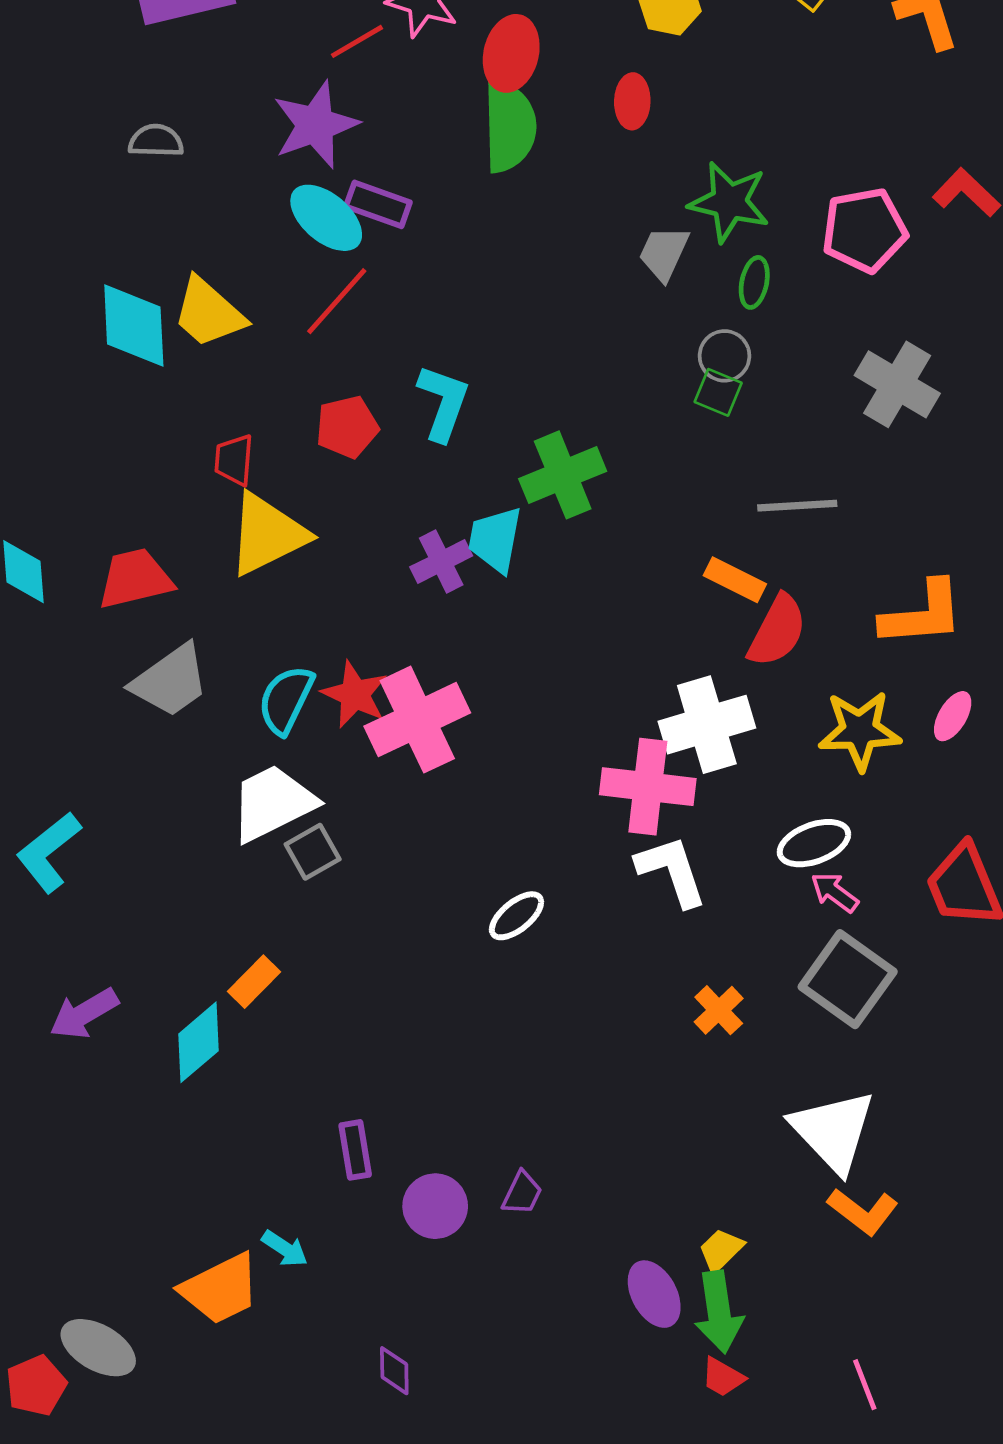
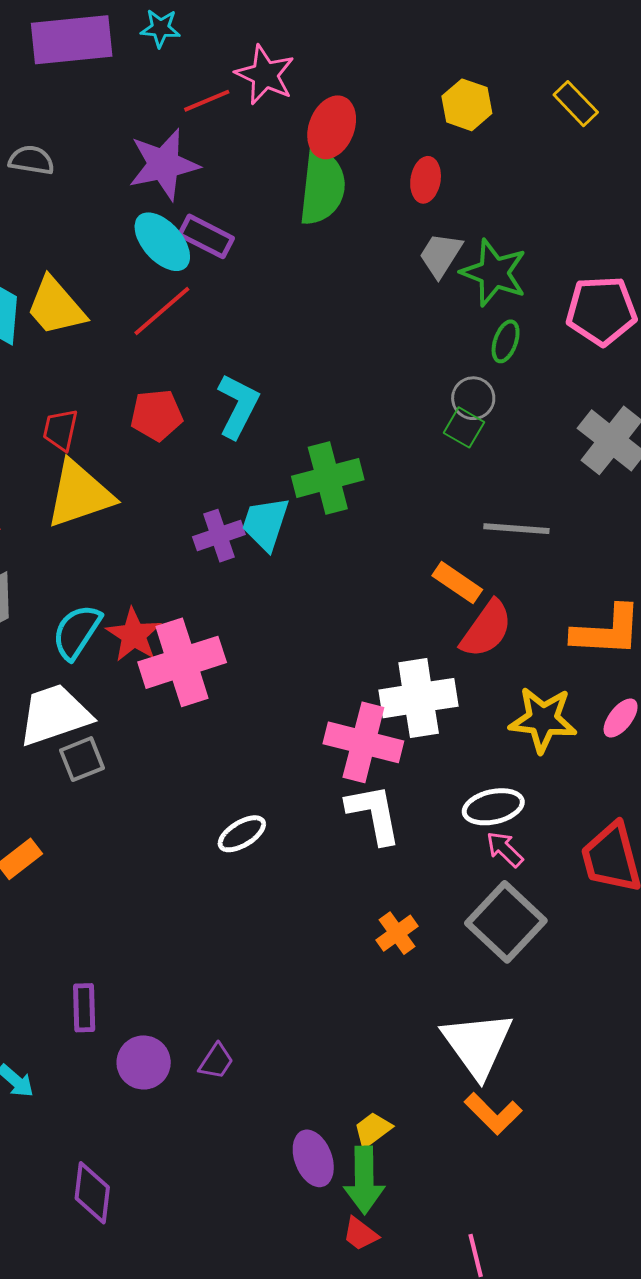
gray trapezoid: (664, 253) -> (441, 255), moved
purple diamond: (394, 1371) -> (92, 1193), size x1.5

